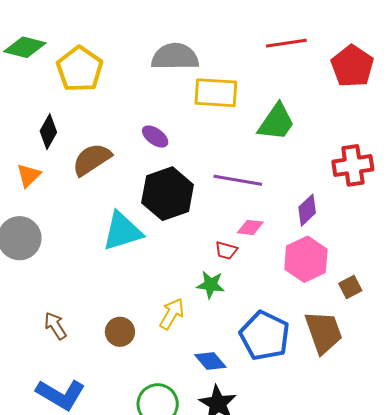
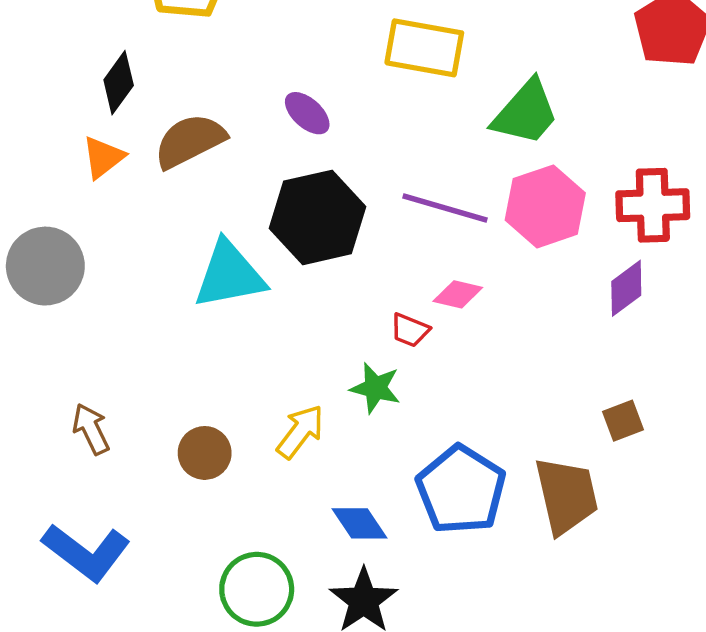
orange triangle: (29, 175) -> (103, 157), moved
purple diamond: (307, 210) -> (626, 288), moved
pink hexagon: (306, 259) -> (545, 206), moved

